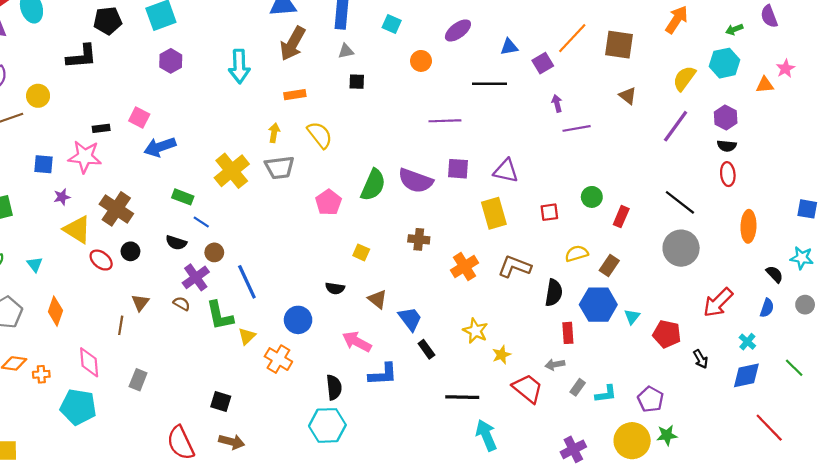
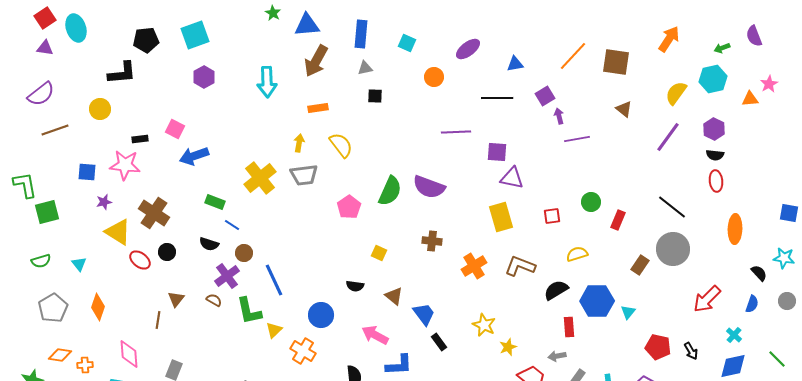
purple square: (543, 63) -> (545, 96), moved
yellow circle: (38, 96) -> (100, 109), moved
purple square: (458, 169) -> (497, 152), moved
brown rectangle: (609, 265) -> (640, 265), moved
black semicircle: (554, 293) -> (556, 290), turned -130
red pentagon: (667, 334) -> (658, 347), moved

